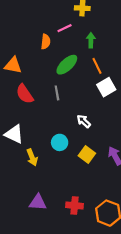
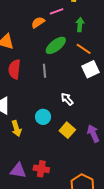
orange semicircle: (46, 42) -> (38, 22), turned -136
orange line: (97, 66) -> (84, 49), turned -35
red semicircle: (25, 94) -> (14, 69), turned 36
red cross: (74, 206) -> (41, 169), moved

